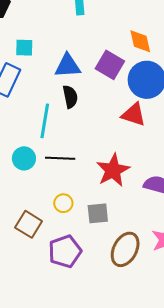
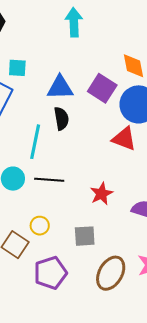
red star: (113, 170) -> (101, 194), size x0.7
yellow circle: (63, 203) -> (40, 226), moved

